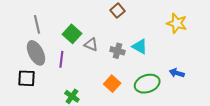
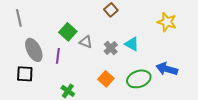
gray line: (37, 24) -> (19, 18), moved
gray cross: (118, 51) -> (111, 48), turned 32
blue arrow: (177, 73) -> (167, 69), size x1.5

